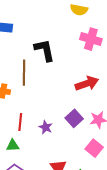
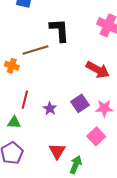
brown line: (24, 73) -> (35, 50), turned 65
red arrow: (87, 83) -> (98, 70), turned 40

